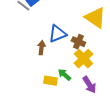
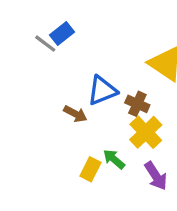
brown arrow: (41, 48) -> (75, 114), turned 112
yellow rectangle: (50, 81) -> (90, 169), turned -72

